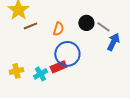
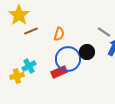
black circle: (86, 23) -> (87, 52), moved
cyan cross: (40, 74) -> (29, 66), moved

